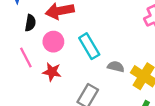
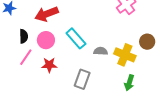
black semicircle: (30, 23) -> (24, 36), moved
pink line: (26, 58) -> (26, 57), turned 72

